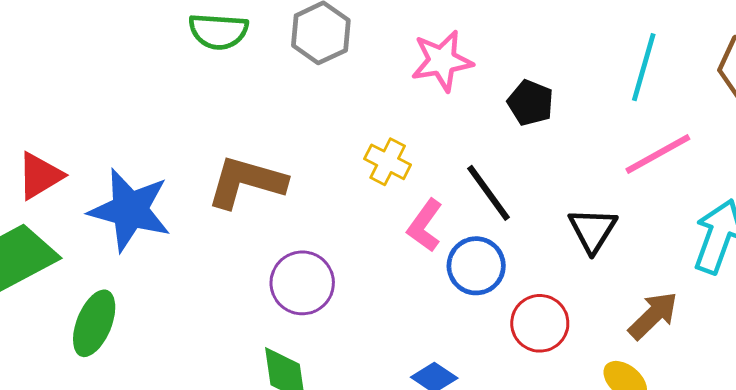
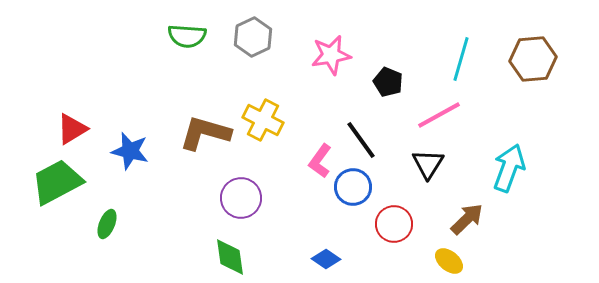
pink line: (658, 154) -> (439, 115), moved
yellow cross: (388, 162) -> (263, 120), moved, size x1.4
blue star: (130, 210) -> (130, 151), size x0.7
green ellipse: (94, 323) -> (107, 224), size x0.7

